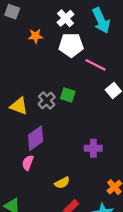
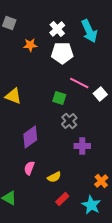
pink line: (96, 65) -> (79, 83), moved
gray cross: (47, 100) -> (69, 121), moved
yellow triangle: (19, 106) -> (13, 96), moved
pink semicircle: (28, 163) -> (29, 168), moved

